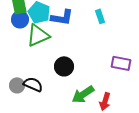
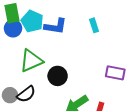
green triangle: (38, 35) -> (31, 61), moved
black semicircle: (33, 84) -> (26, 94), turned 120

